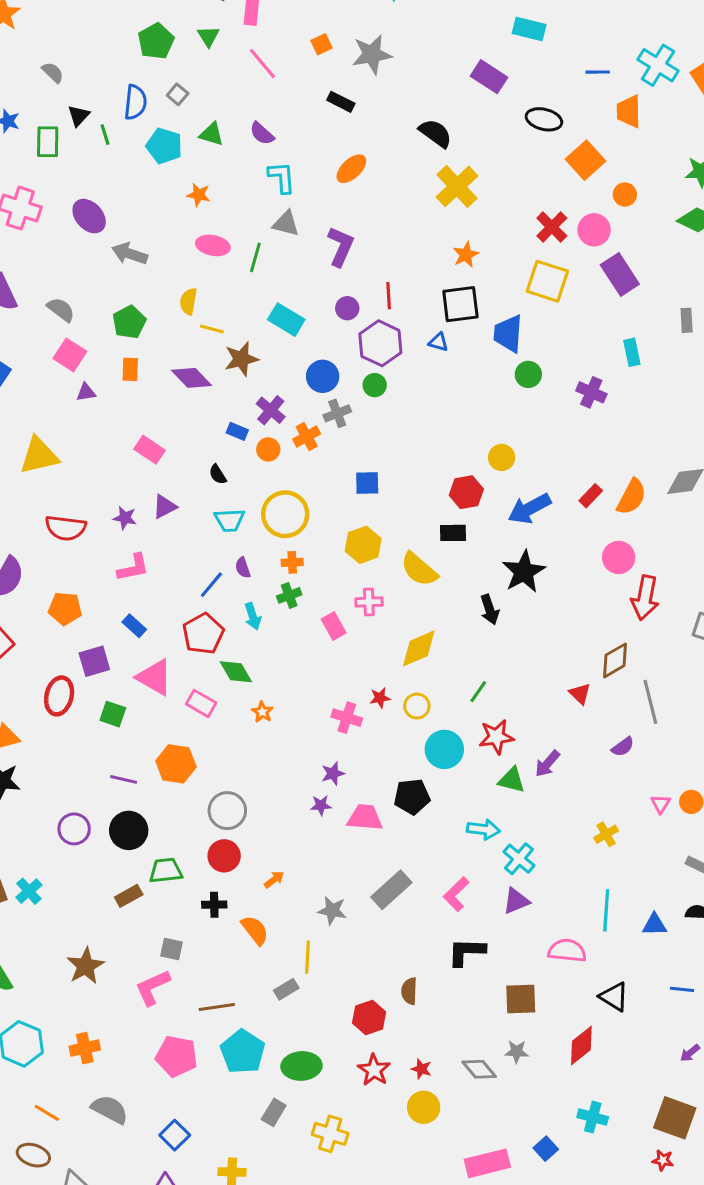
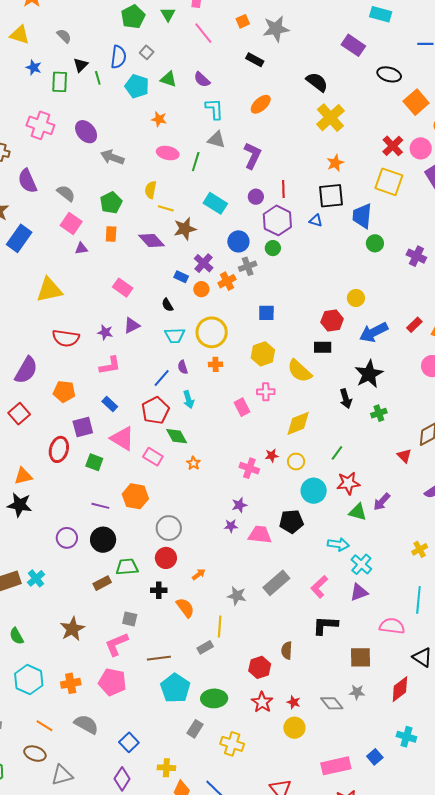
green cross: (289, 595) -> (379, 413), moved
pink pentagon: (176, 1056) -> (112, 682), moved

